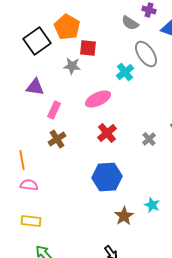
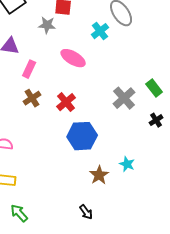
pink ellipse: (98, 99) -> (73, 58), turned 55
red cross: (107, 133) -> (66, 102), moved
gray cross: (149, 139) -> (124, 98), size x1.6

